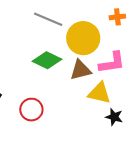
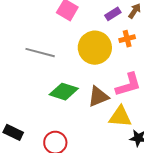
gray line: (48, 19) -> (40, 53), moved
yellow circle: (83, 38) -> (95, 48), moved

